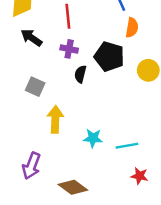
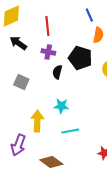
yellow arrow: (55, 119) -> (37, 121), moved
cyan star: (93, 138) -> (61, 106), moved
cyan line: (127, 146) -> (70, 131), moved

